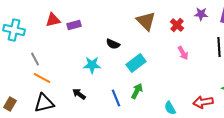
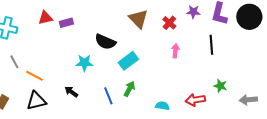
black semicircle: (113, 44) -> (105, 42), size x1.5
pink arrow: (183, 53) -> (175, 51), turned -144
gray line: (35, 59) -> (14, 62), moved
cyan semicircle: (170, 108) -> (162, 106), turned 128

